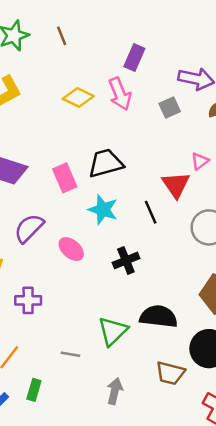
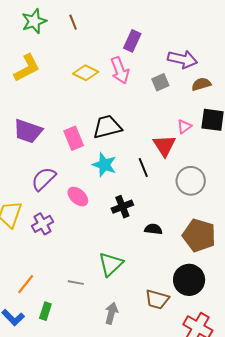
purple cross: (28, 300) -> (43, 224), moved, turned -30
black semicircle: (159, 316) -> (153, 229), moved, size x0.6

